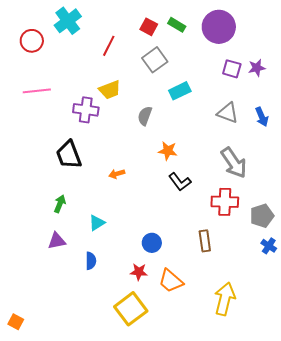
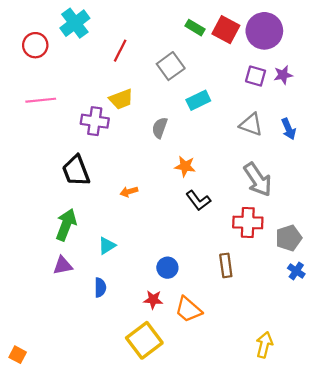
red square: (149, 27) -> (226, 30), moved, size x1.4
purple circle: (219, 27) -> (264, 31), moved
green arrow: (60, 204) -> (66, 225), size x1.6
yellow arrow: (225, 299) -> (264, 345), moved, size x0.7

